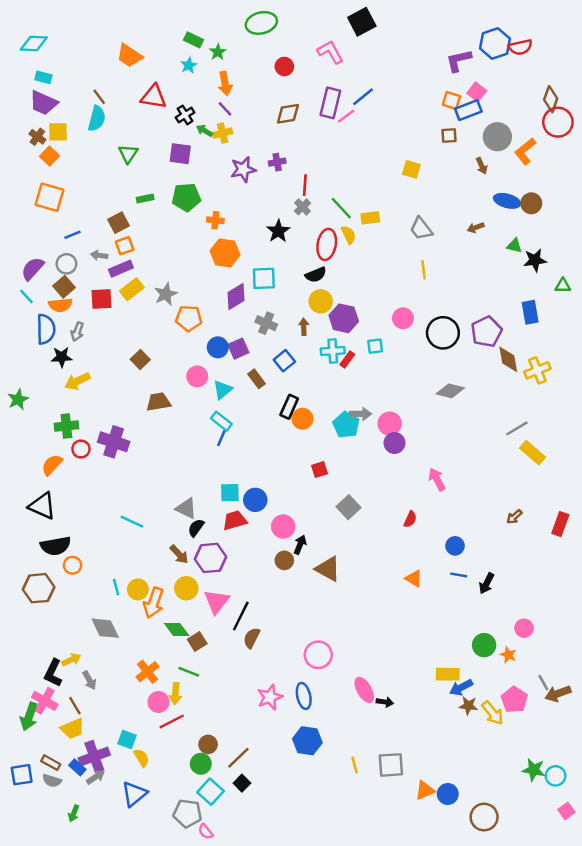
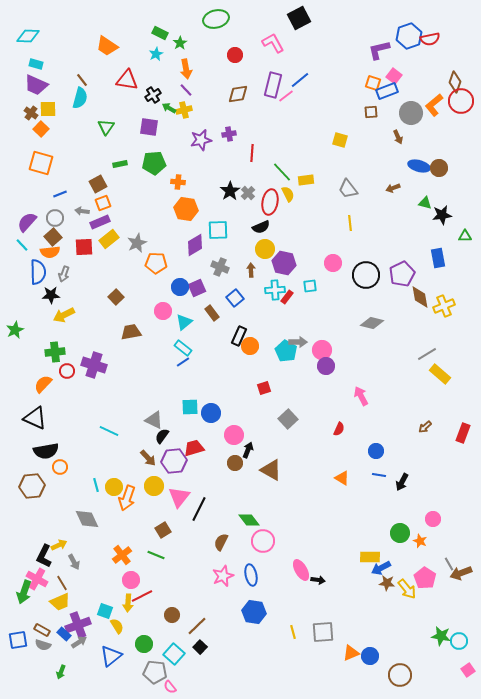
orange L-shape: (525, 151) -> (434, 105), moved
gray cross: (302, 207) -> (248, 193), moved
blue line: (221, 438) -> (183, 362), turned 32
red trapezoid: (235, 520) -> (194, 448), moved
green diamond: (177, 629) -> (249, 520), moved
brown semicircle: (252, 638) -> (221, 542), moved
yellow arrow: (175, 694) -> (128, 603), moved
green circle: (201, 764) -> (144, 644), moved

